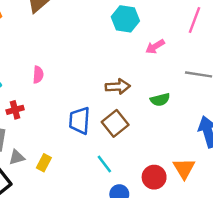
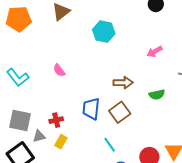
cyan hexagon: (125, 19) -> (104, 32), moved
pink semicircle: (38, 75) -> (59, 70), turned 136
red cross: (15, 110) -> (56, 120), moved

